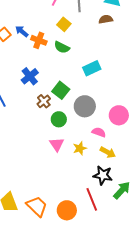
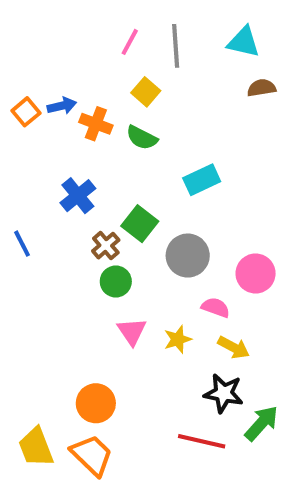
brown semicircle: (106, 19) -> (262, 88), moved
blue arrow: (22, 31) -> (62, 106), turned 128
green circle: (59, 119) -> (116, 281), moved
red line: (92, 199) -> (202, 441), turned -55
orange circle: (67, 210) -> (96, 403), moved

